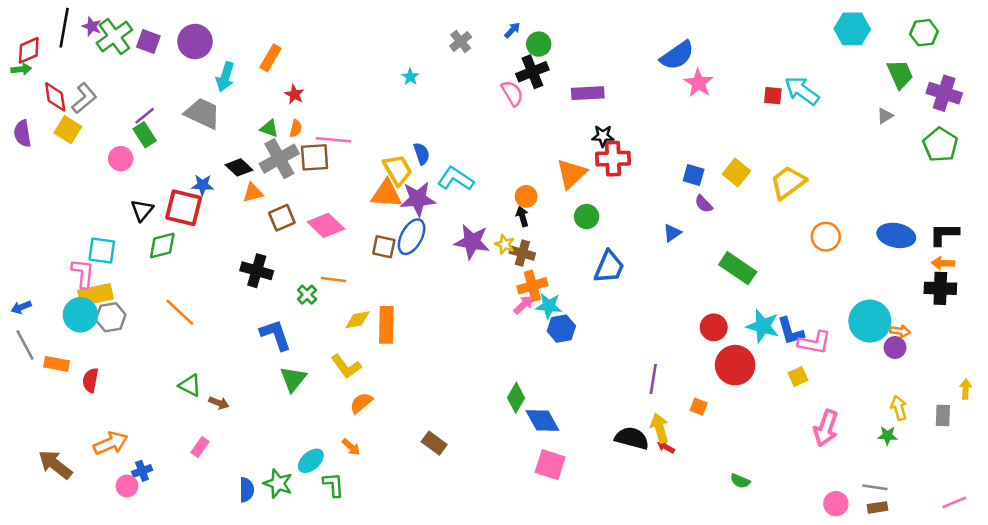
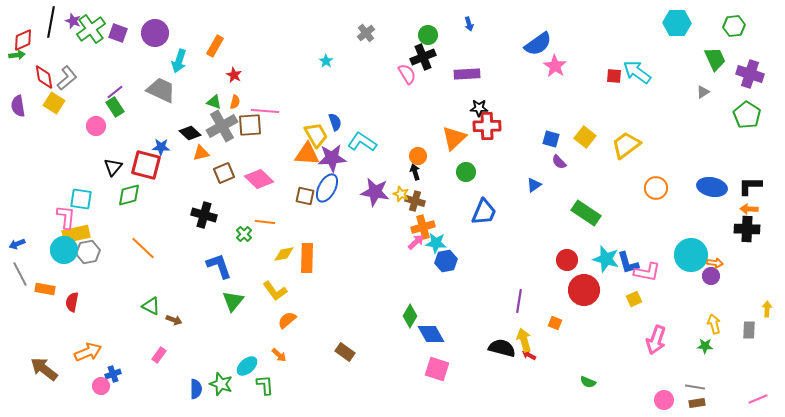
blue arrow: (512, 30) -> (469, 24), moved, turned 120

